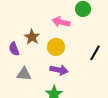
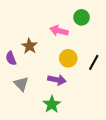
yellow circle: (56, 47) -> (68, 58), moved
gray triangle: (24, 74) -> (21, 84), turned 42

